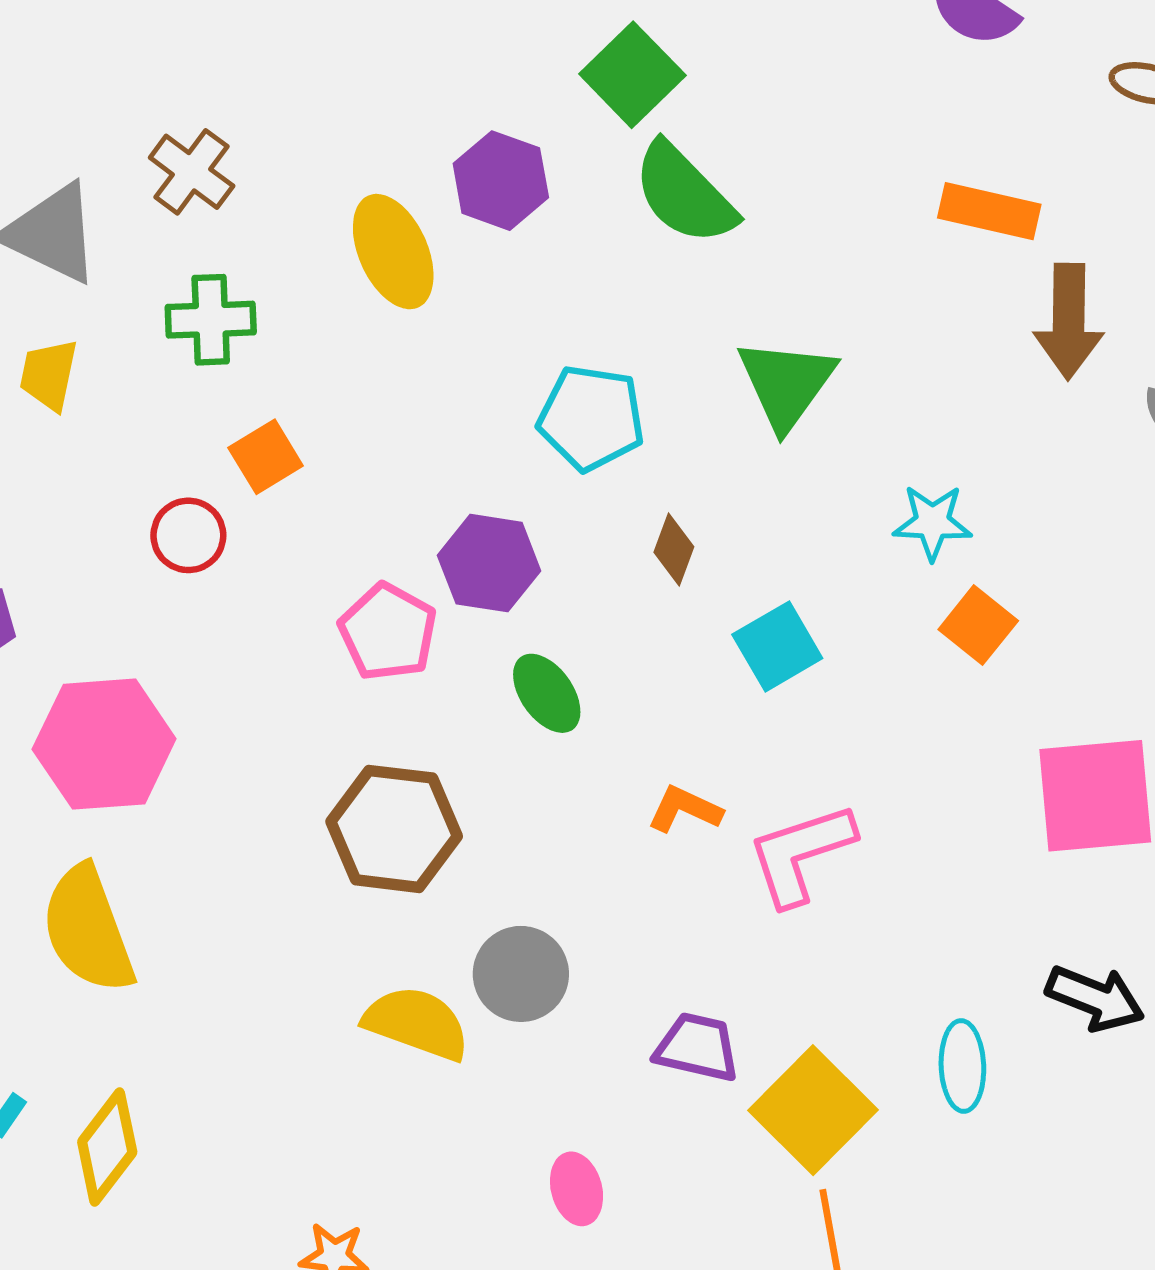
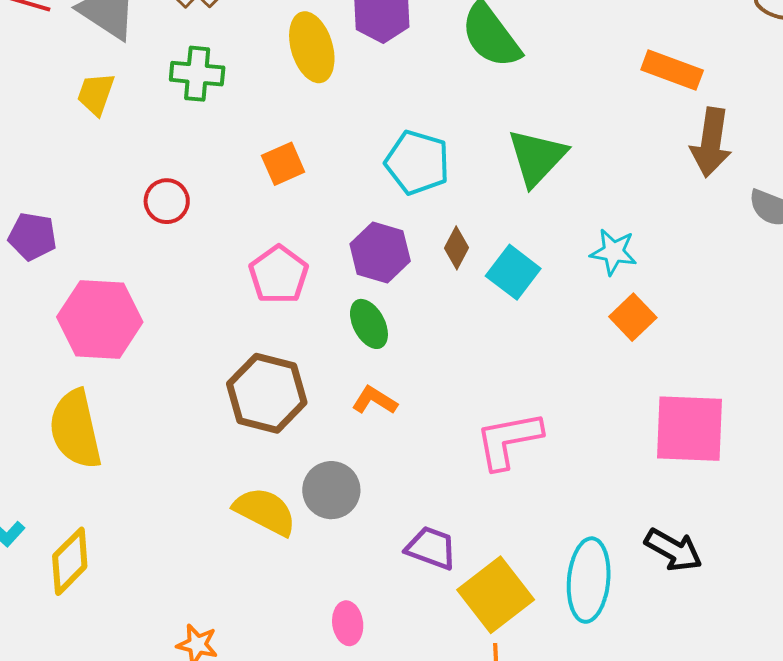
orange square: (266, 457) -> (283, 164), moved
purple hexagon: (489, 563) -> (380, 253), moved
cyan square: (777, 646) -> (513, 272), moved, turned -30
orange L-shape: (685, 809) -> (375, 400), moved
cyan ellipse: (962, 1066) -> (589, 580), size x1.5

